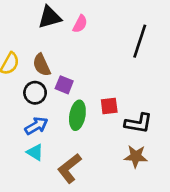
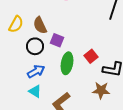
red square: (109, 106) -> (91, 56), turned -32
brown star: (136, 156) -> (101, 90), moved

